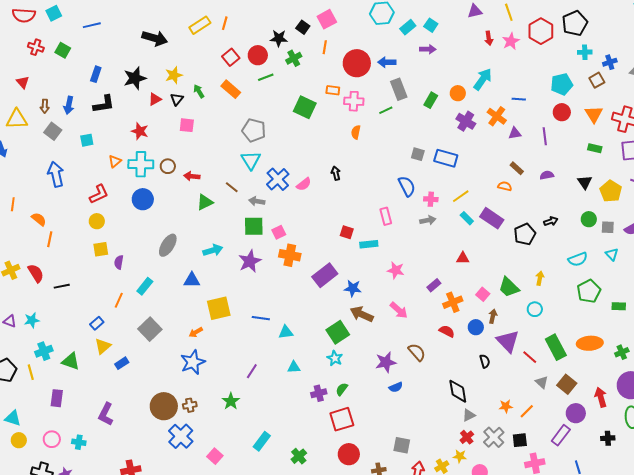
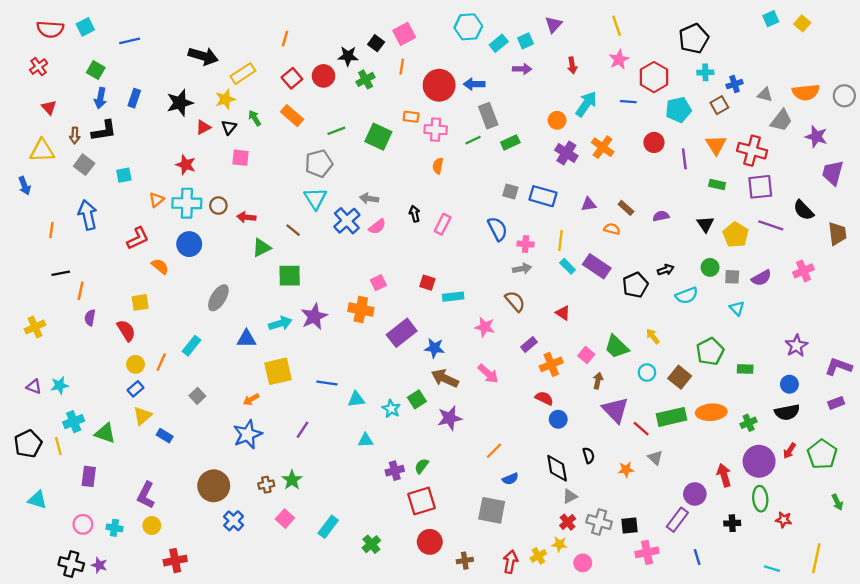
purple triangle: (475, 11) -> (554, 25), moved, turned -35
yellow rectangle: (200, 25) -> (243, 74), moved
cyan square: (431, 25) -> (526, 41), turned 32
red hexagon: (541, 31) -> (654, 77), moved
red arrow: (489, 38) -> (572, 65), moved
red cross: (36, 47) -> (39, 67), moved, turned 35
green line: (266, 77) -> (336, 131), moved
blue line: (519, 99) -> (628, 102), moved
green rectangle: (431, 100) -> (510, 142), moved, turned 35
black L-shape: (104, 104) -> (104, 131), moved
blue arrow: (69, 105) -> (100, 98), moved
red circle: (562, 112) -> (654, 142), moved
gray pentagon: (254, 130) -> (319, 163), turned -30
purple triangle: (515, 133) -> (589, 204), moved
purple line: (545, 136) -> (684, 159), moved
yellow line: (461, 196) -> (561, 241), turned -48
gray arrow: (257, 201) -> (369, 199), moved
orange line: (13, 204) -> (51, 230), moved
pink rectangle: (386, 216) -> (443, 224), moved, turned 42
orange semicircle: (39, 219) -> (160, 266), moved
yellow circle: (97, 221) -> (135, 364), moved
green square: (254, 226) -> (290, 276), moved
pink square: (279, 232) -> (378, 283), moved
cyan arrow: (213, 250) -> (280, 323), moved
red triangle: (463, 258) -> (563, 313), turned 32
cyan semicircle: (578, 259) -> (687, 295), moved
purple semicircle: (119, 262) -> (90, 318), moved
red semicircle: (36, 273) -> (126, 330), moved
yellow arrow: (540, 278) -> (653, 336), turned -48
black line: (62, 286) -> (61, 273), moved
blue circle: (476, 327) -> (558, 419), moved
gray square: (150, 329) -> (197, 396), size x0.6
green square: (338, 332) -> (417, 399), size x0.7
green rectangle: (556, 347) -> (671, 417), turned -75
brown semicircle: (417, 352) -> (515, 301), moved
cyan star: (335, 358) -> (391, 409), moved
black semicircle: (485, 361) -> (589, 455), moved
purple star: (386, 362) -> (450, 418), moved
blue rectangle: (122, 363) -> (165, 436), turned 64
purple line: (252, 371) -> (302, 430), moved
brown square: (567, 384) -> (680, 377), moved
blue semicircle: (396, 387) -> (510, 479), moved
brown cross: (190, 405) -> (266, 485), moved
orange star: (506, 406) -> (626, 469), moved
orange line: (527, 411) -> (494, 451), moved
blue cross: (181, 436) -> (234, 521), size x0.7
gray cross: (494, 437) -> (599, 522), turned -30
yellow circle: (19, 440) -> (152, 526), moved
gray square: (402, 445) -> (492, 510), moved, size x1.4
pink square: (215, 456) -> (285, 519), moved

